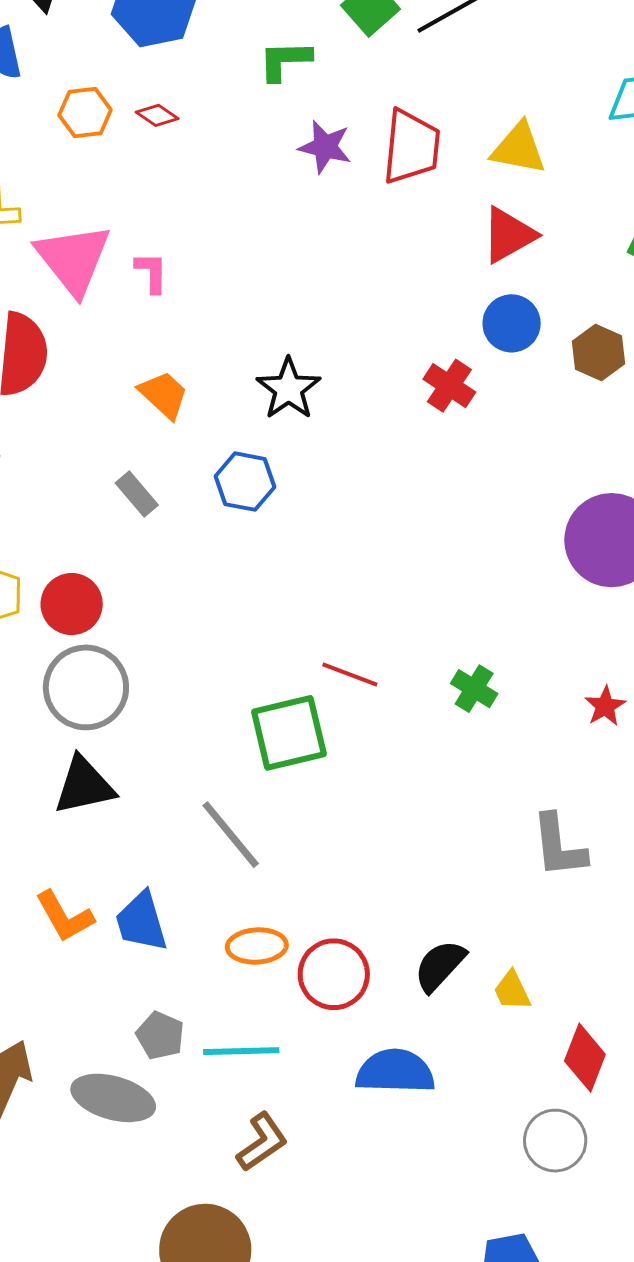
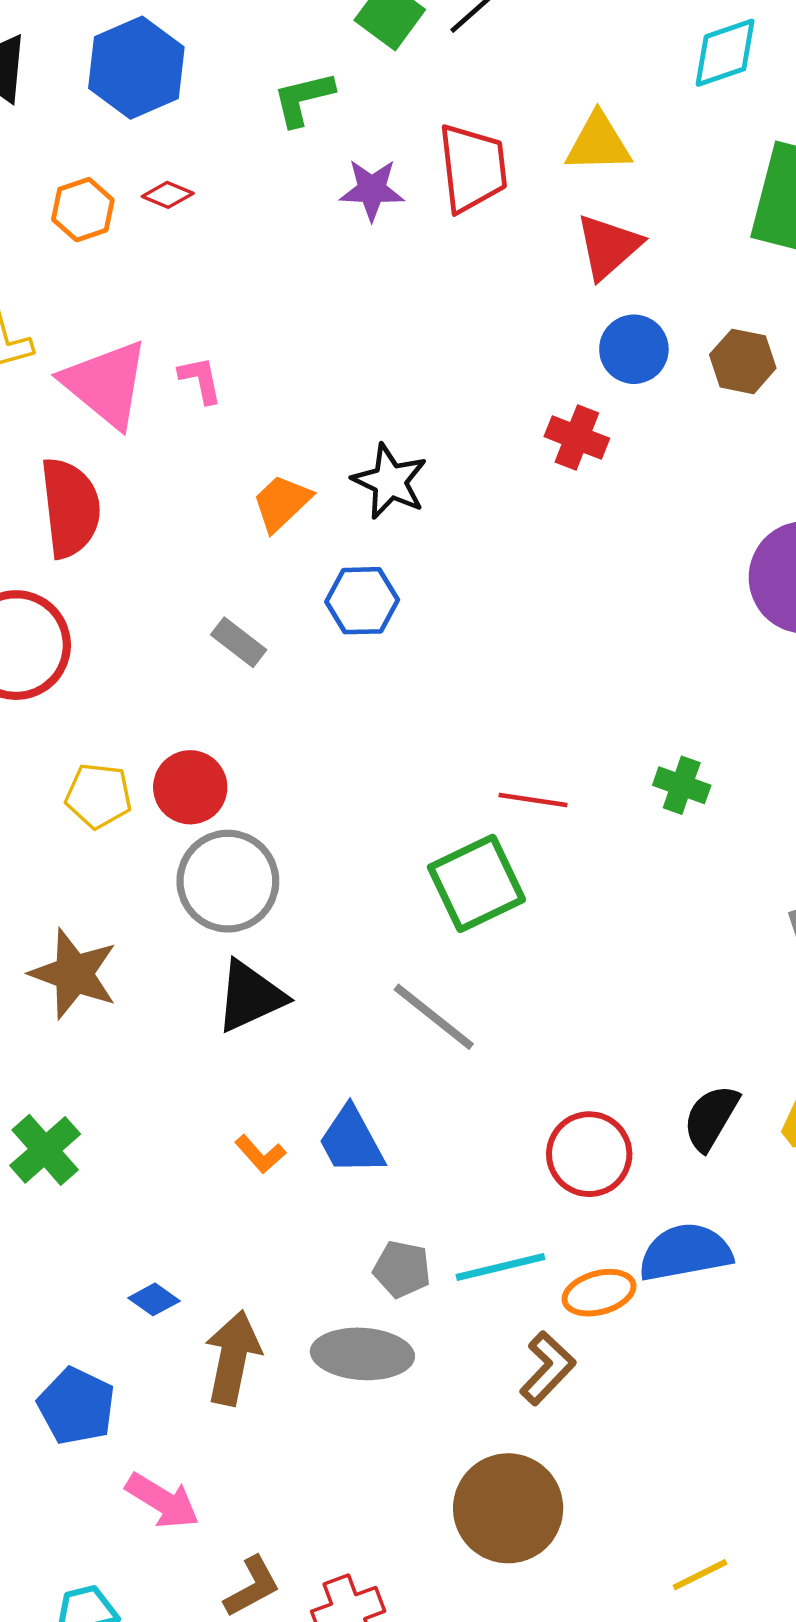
orange trapezoid: (164, 395) -> (282, 503), moved, turned -74
orange L-shape: (65, 916) -> (260, 1154), size x0.7
orange ellipse: (257, 946) -> (599, 1293), moved

